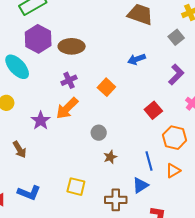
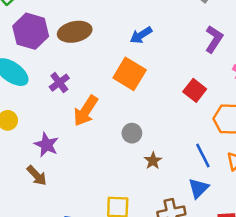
blue arrow: (137, 59) -> (141, 35), moved
purple cross: (69, 80) -> (59, 83), moved
orange square: (106, 87) -> (130, 74), size x1.4
purple star: (41, 121) -> (46, 145), moved

